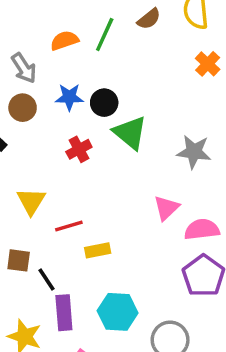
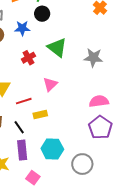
black circle: (104, 103) -> (42, 14), moved
pink triangle: (166, 208) -> (50, 84), moved
black line: (46, 280) -> (19, 127), moved

